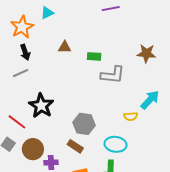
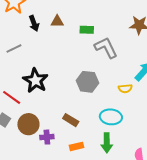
black arrow: (25, 52) -> (34, 23), moved
gray L-shape: (113, 75) -> (106, 48), turned -120
gray hexagon: (84, 124) -> (87, 82), moved

